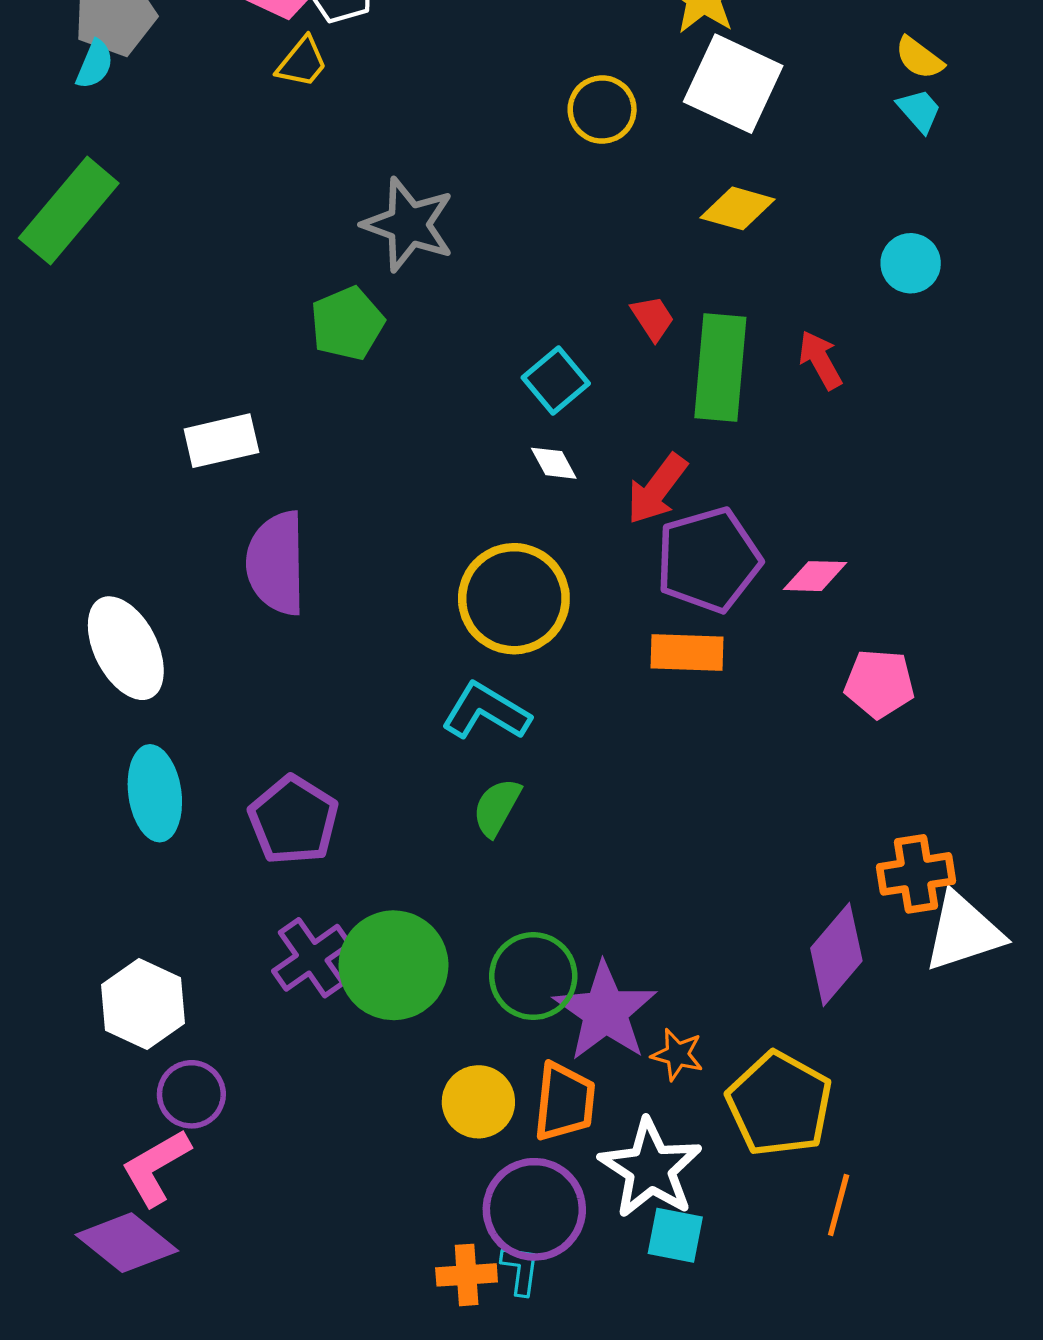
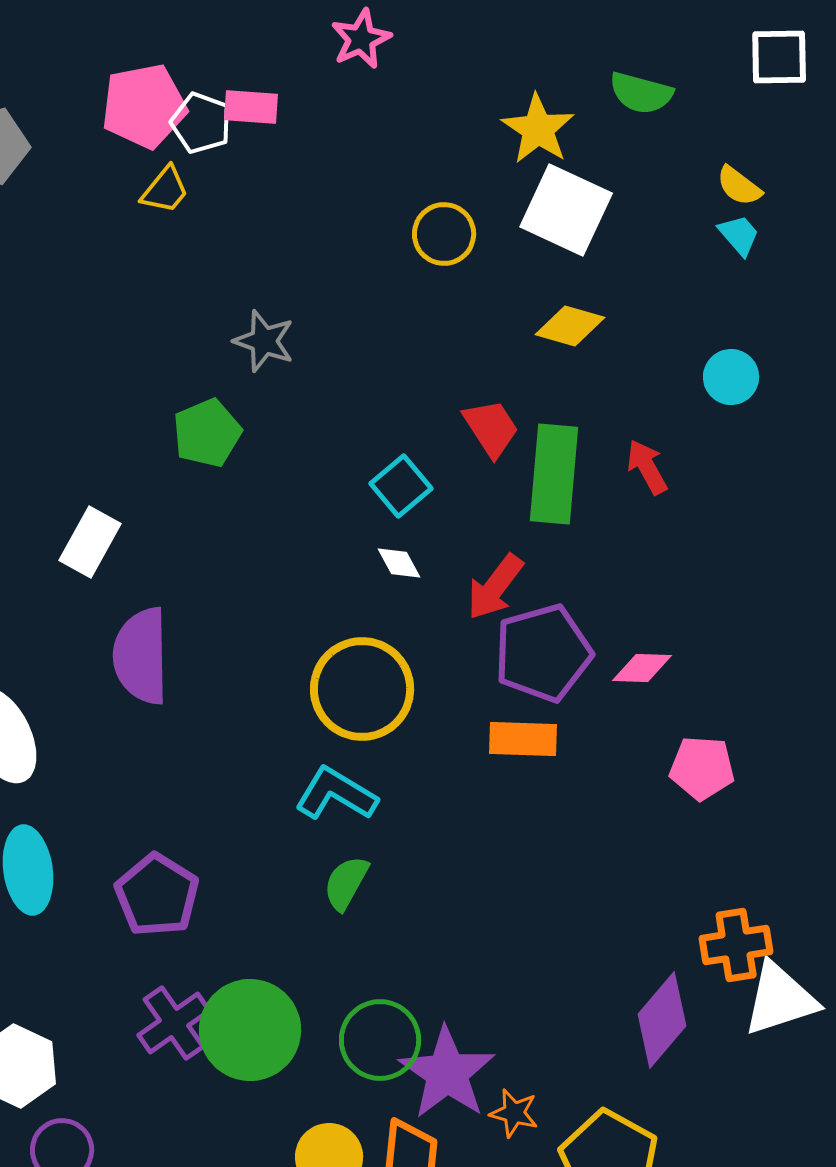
gray star: (409, 225) -> (264, 341), size x0.7
red trapezoid: (653, 318) -> (491, 428), size x1.4
white rectangle: (221, 441) -> (90, 542), turned -48

